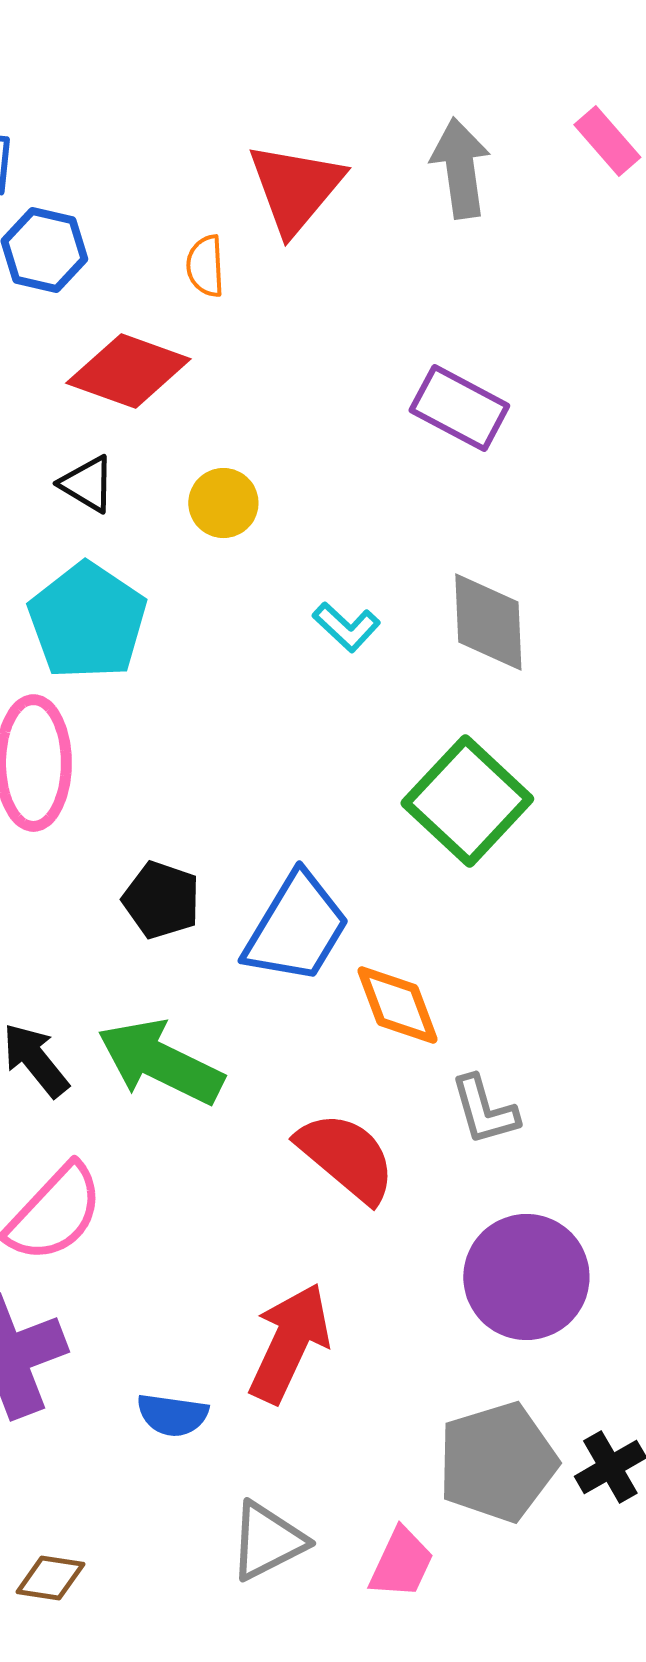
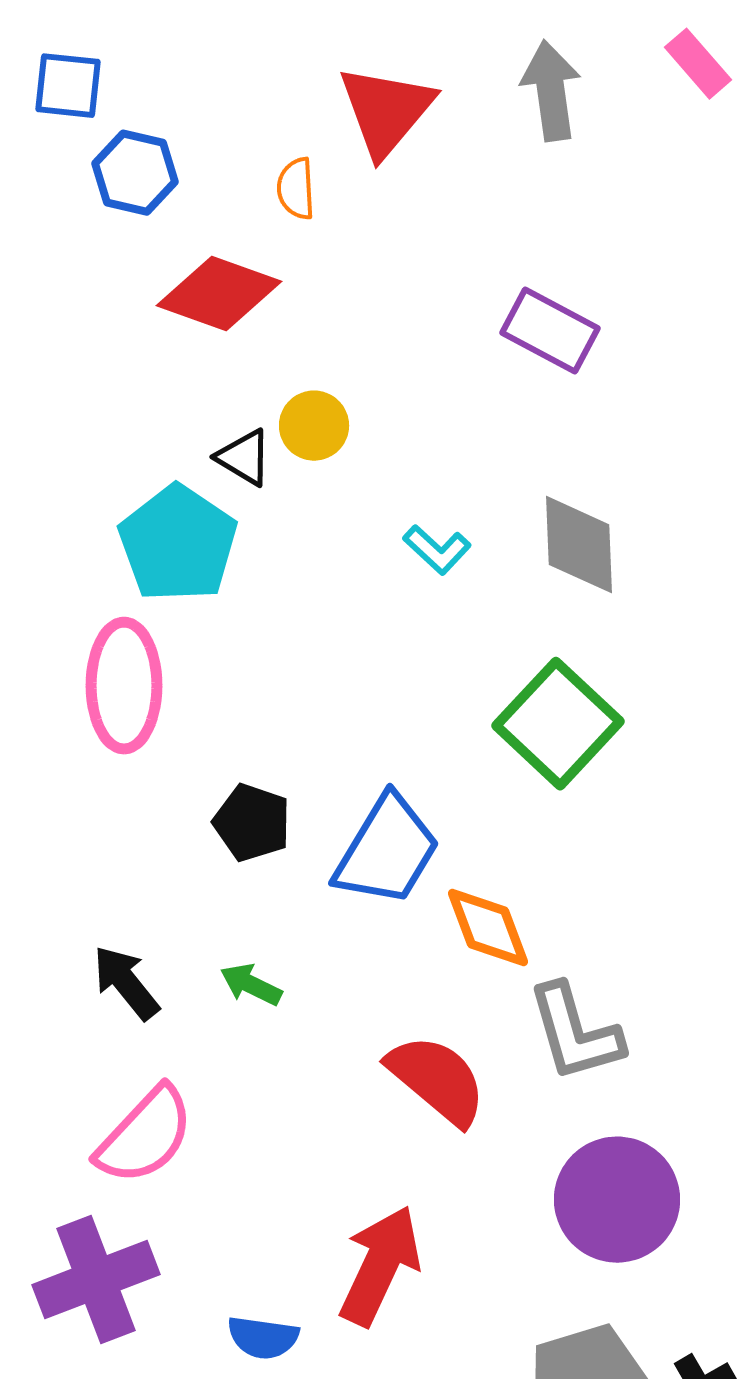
black triangle: (87, 484) -> (244, 458), moved
green arrow: (160, 1062) -> (251, 985), size x0.5
gray L-shape: (484, 1110) -> (575, 1033), size x1.4

